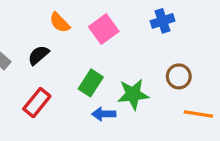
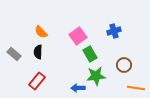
orange semicircle: (60, 23) -> (41, 32), moved
black semicircle: (38, 55) -> (38, 52), turned -48
green rectangle: (91, 83) -> (90, 54), moved, turned -63

